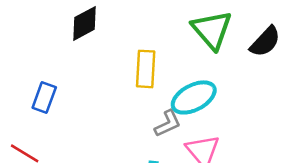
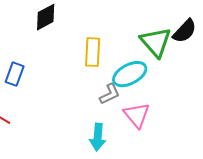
green triangle: (212, 30) -> (156, 42), moved

